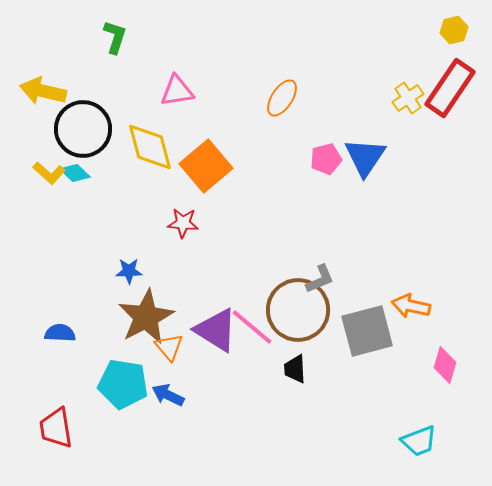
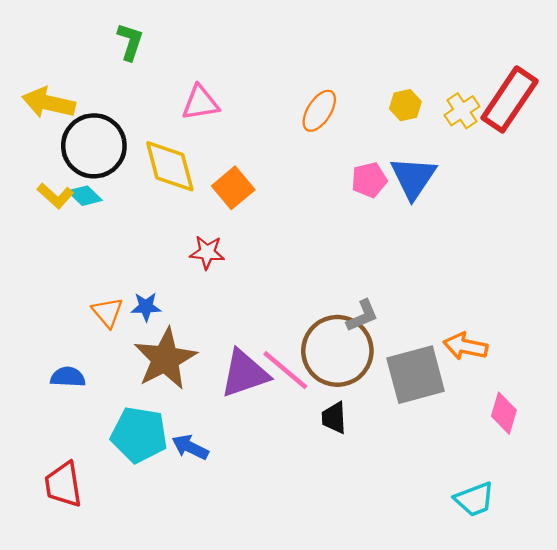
yellow hexagon: (454, 30) -> (405, 105), moved
orange square: (206, 166) -> (233, 188), size x0.7
purple triangle: (216, 330) -> (245, 374), turned -51
orange triangle: (169, 347) -> (107, 312), moved

